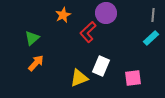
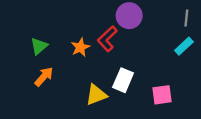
orange star: (63, 15) -> (80, 47), moved

